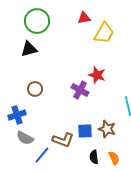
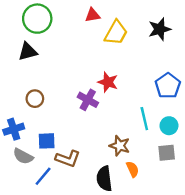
blue square: (85, 131) -> (47, 141), moved
black semicircle: (94, 157) -> (104, 179), size x1.5
orange semicircle: (114, 158) -> (133, 169), moved

